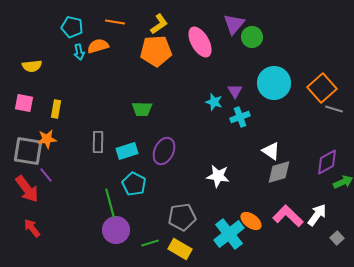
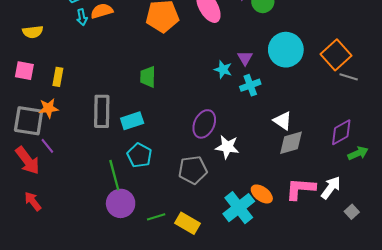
green trapezoid: (142, 109) -> (148, 77), turned 90
gray rectangle: (98, 142) -> (102, 111), size x1.4
purple ellipse: (164, 151) -> (204, 124), moved
pink L-shape: (288, 216) -> (300, 189), turned -40
gray pentagon: (182, 217) -> (193, 170), moved

